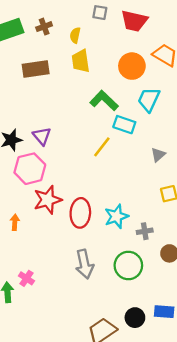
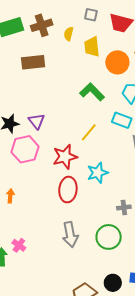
brown cross: (44, 27) -> (42, 25), size x1.5
yellow trapezoid: (81, 61) -> (92, 47), moved
cyan rectangle: (124, 125) -> (122, 120), moved
red star: (48, 200) -> (65, 157), moved
cyan star: (116, 216) -> (98, 173), moved

